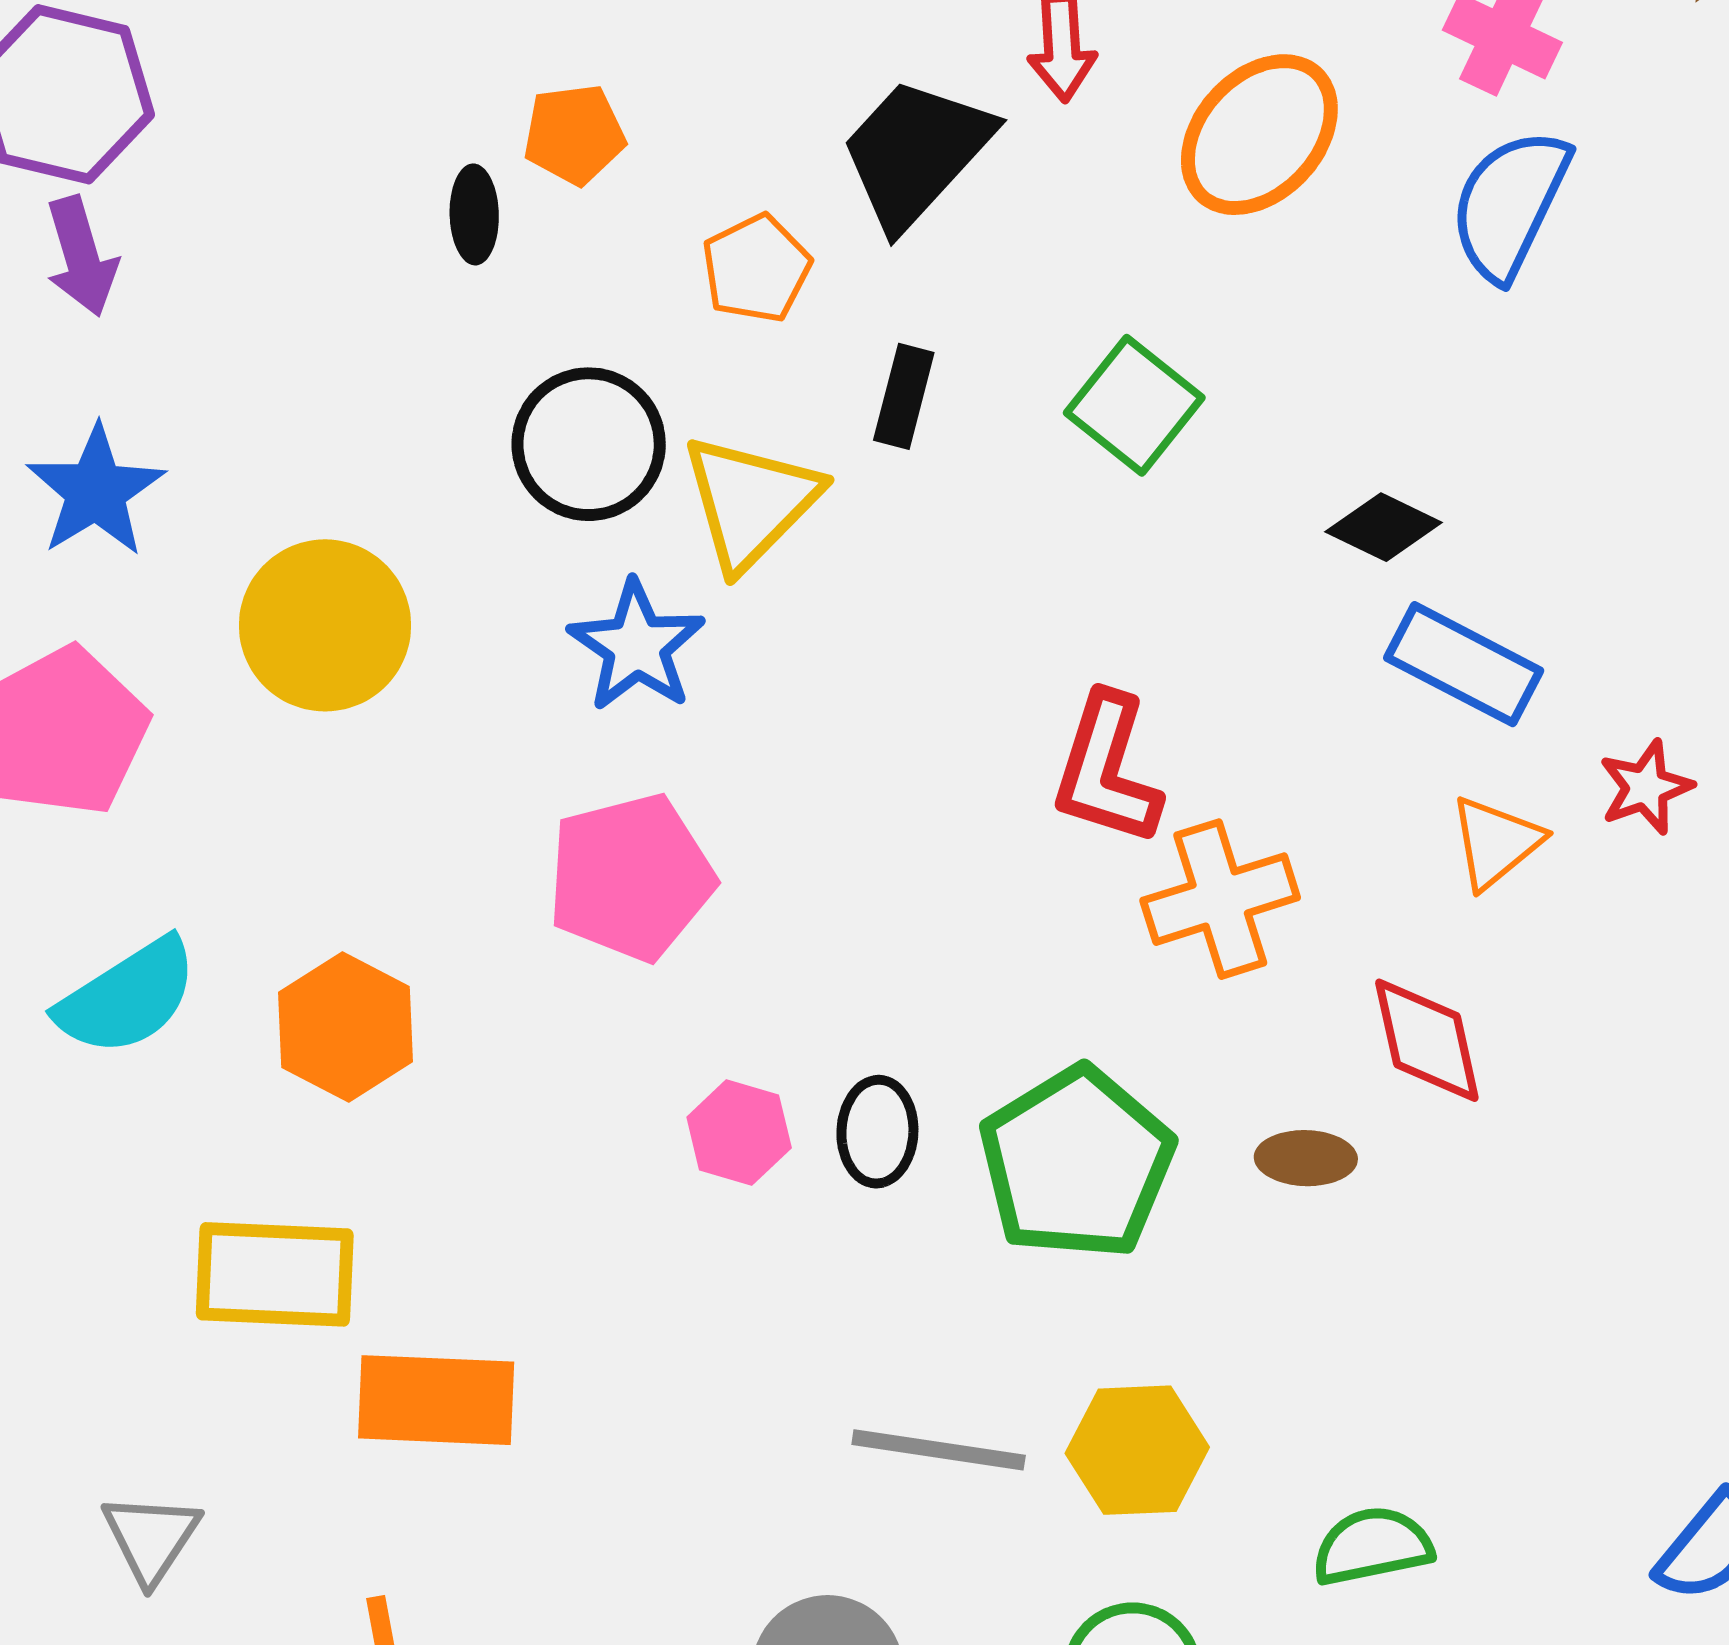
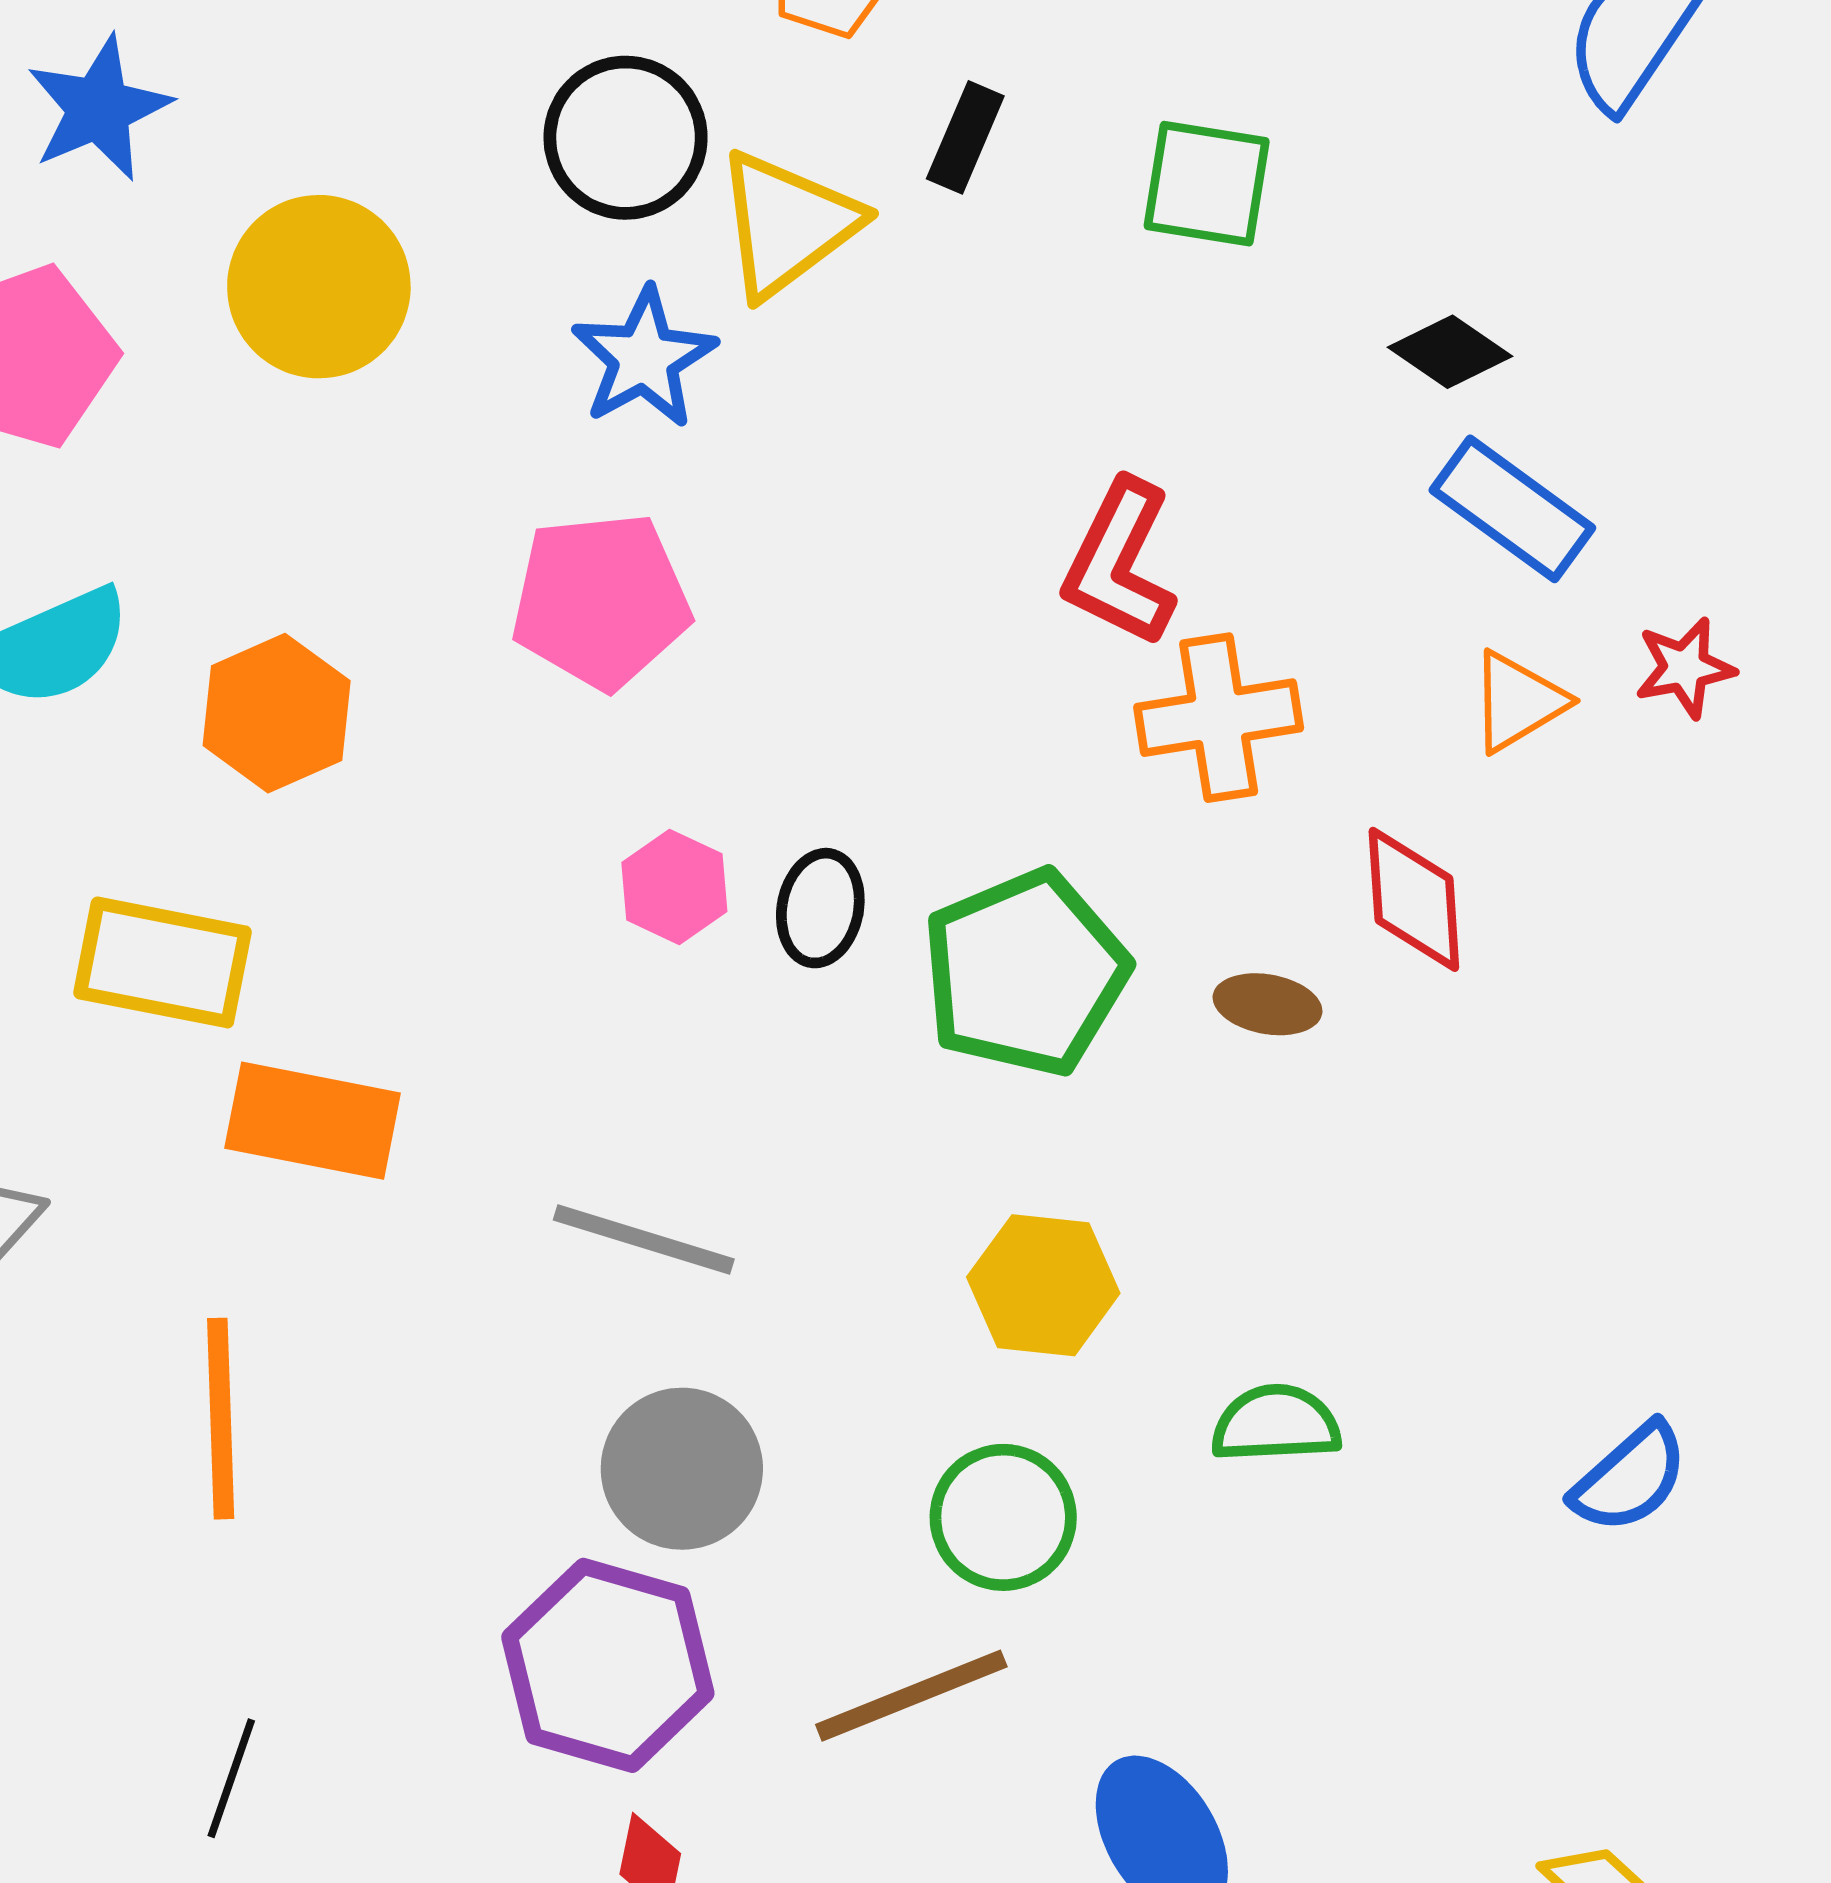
green square: (1134, 405) -> (1207, 184), turned -38
gray line: (939, 1450) -> (644, 1239), moved

